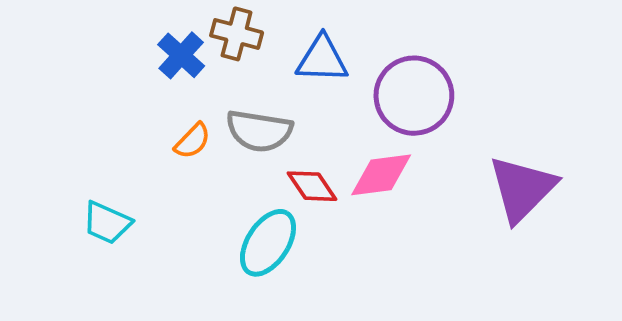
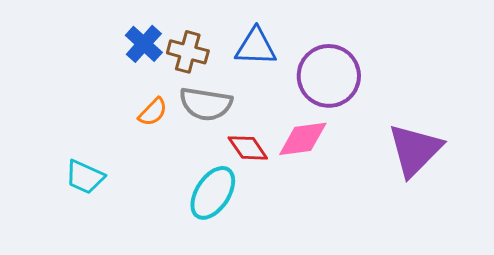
brown cross: (237, 34) -> (188, 52), moved

